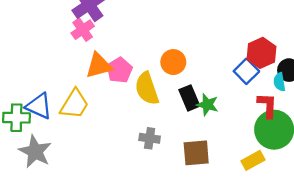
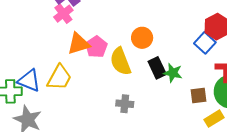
brown square: (196, 153) -> (198, 96), moved, size x0.7

